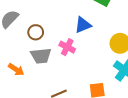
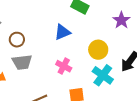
pink cross: (67, 47) -> (64, 66), moved

